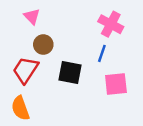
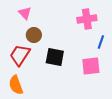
pink cross: (111, 24) -> (87, 19), turned -36
blue line: (102, 53) -> (101, 42), moved

